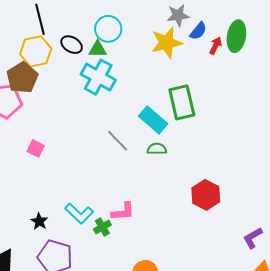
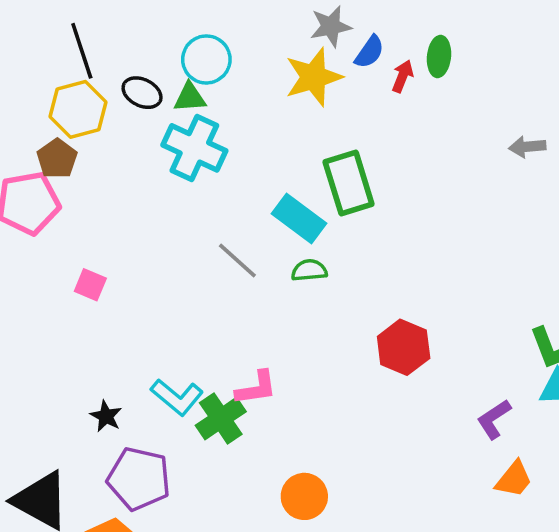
green ellipse: (236, 36) -> (439, 57), size x0.7
brown pentagon: (22, 78) -> (57, 159), size x0.7
green cross: (102, 227) -> (221, 418), size x1.5

